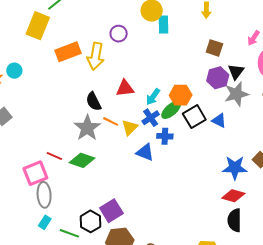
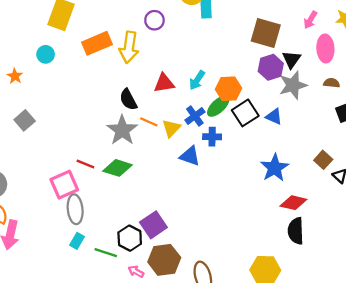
brown square: (214, 48) -> (266, 33), size x1.5
cyan circle: (14, 71) -> (46, 54), moved
cyan arrow: (153, 97) -> (197, 80), moved
blue star: (235, 168) -> (275, 168), moved, turned -30

